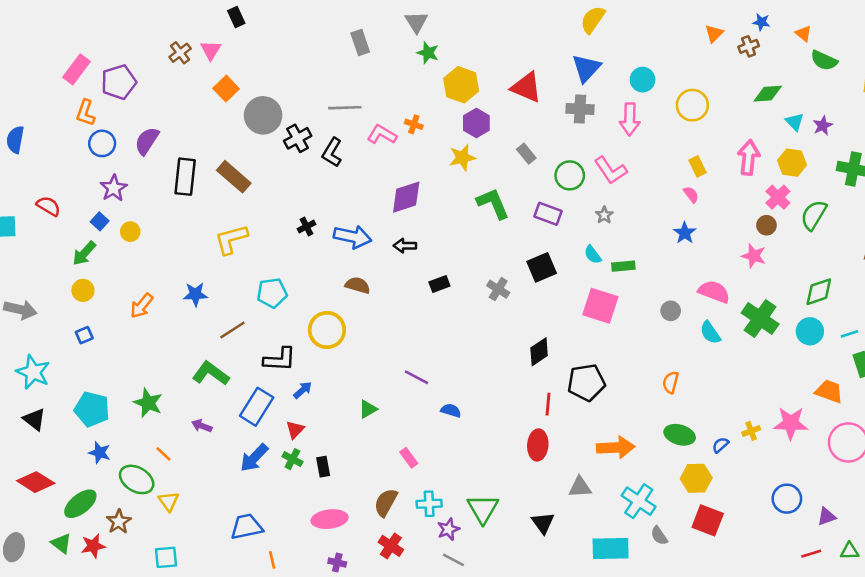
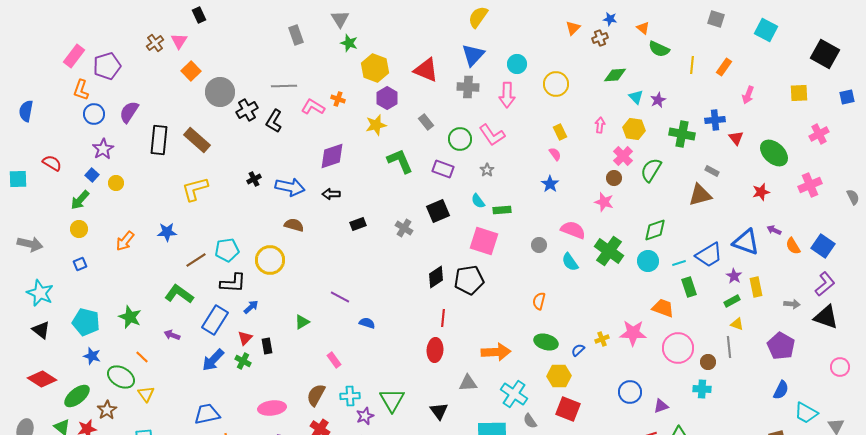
pink arrow: (749, 158) -> (600, 125), size x0.6
cyan pentagon: (272, 293) -> (227, 250), moved
black pentagon: (586, 382) -> (469, 280), moved
black rectangle: (323, 467) -> (267, 346), moved

